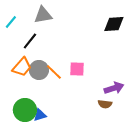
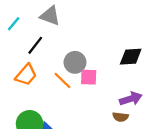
gray triangle: (43, 15) -> (50, 16), turned 30
black diamond: (114, 24) -> (131, 57), moved
gray circle: (39, 70) -> (75, 62), moved

